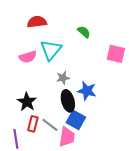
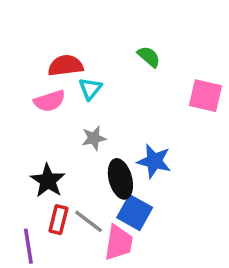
red semicircle: (37, 22) -> (66, 66), moved
cyan triangle: (51, 50) -> (90, 89), size x0.6
gray star: (63, 78) -> (94, 138), moved

